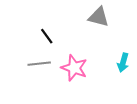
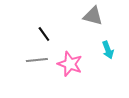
cyan arrow: (123, 63) -> (108, 50), moved, turned -36

